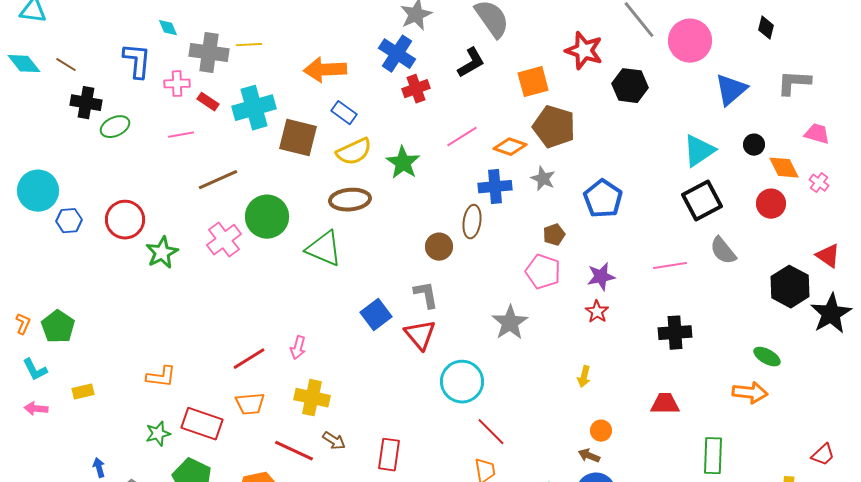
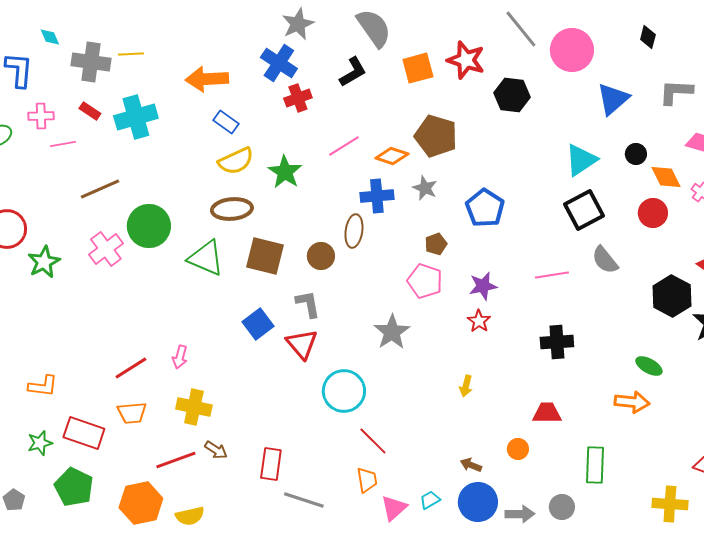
orange square: (533, 82) -> (418, 68), moved
pink cross: (177, 84) -> (41, 116), moved
brown square: (298, 138) -> (265, 256), moved
orange circle: (601, 431) -> (518, 449), moved
red line: (294, 451) -> (176, 460), turned -45

